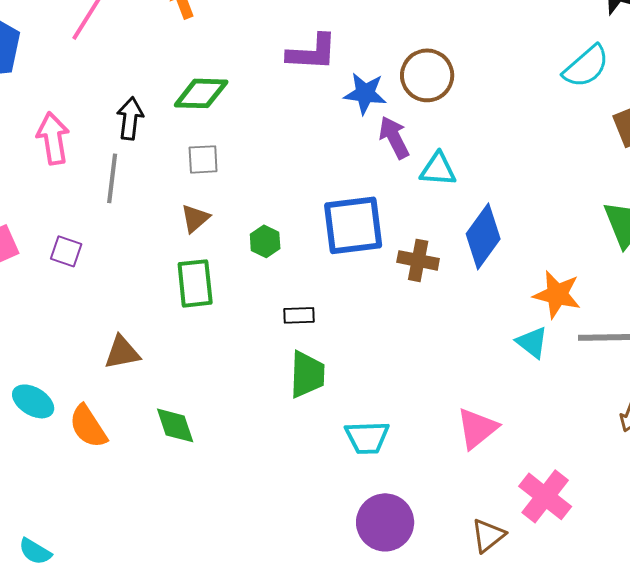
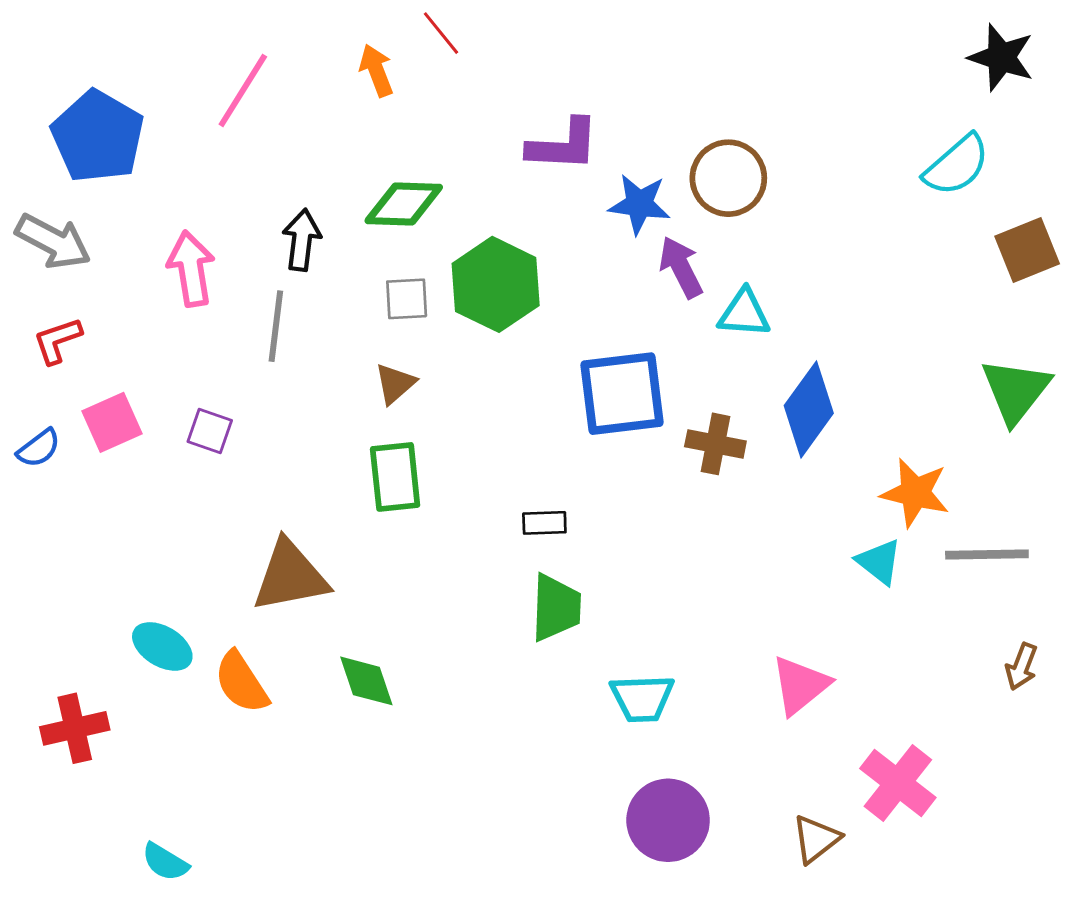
green hexagon: (265, 241) -> (496, 284), moved, size x2.0
brown triangle: (122, 352) -> (290, 576), size x1.5

